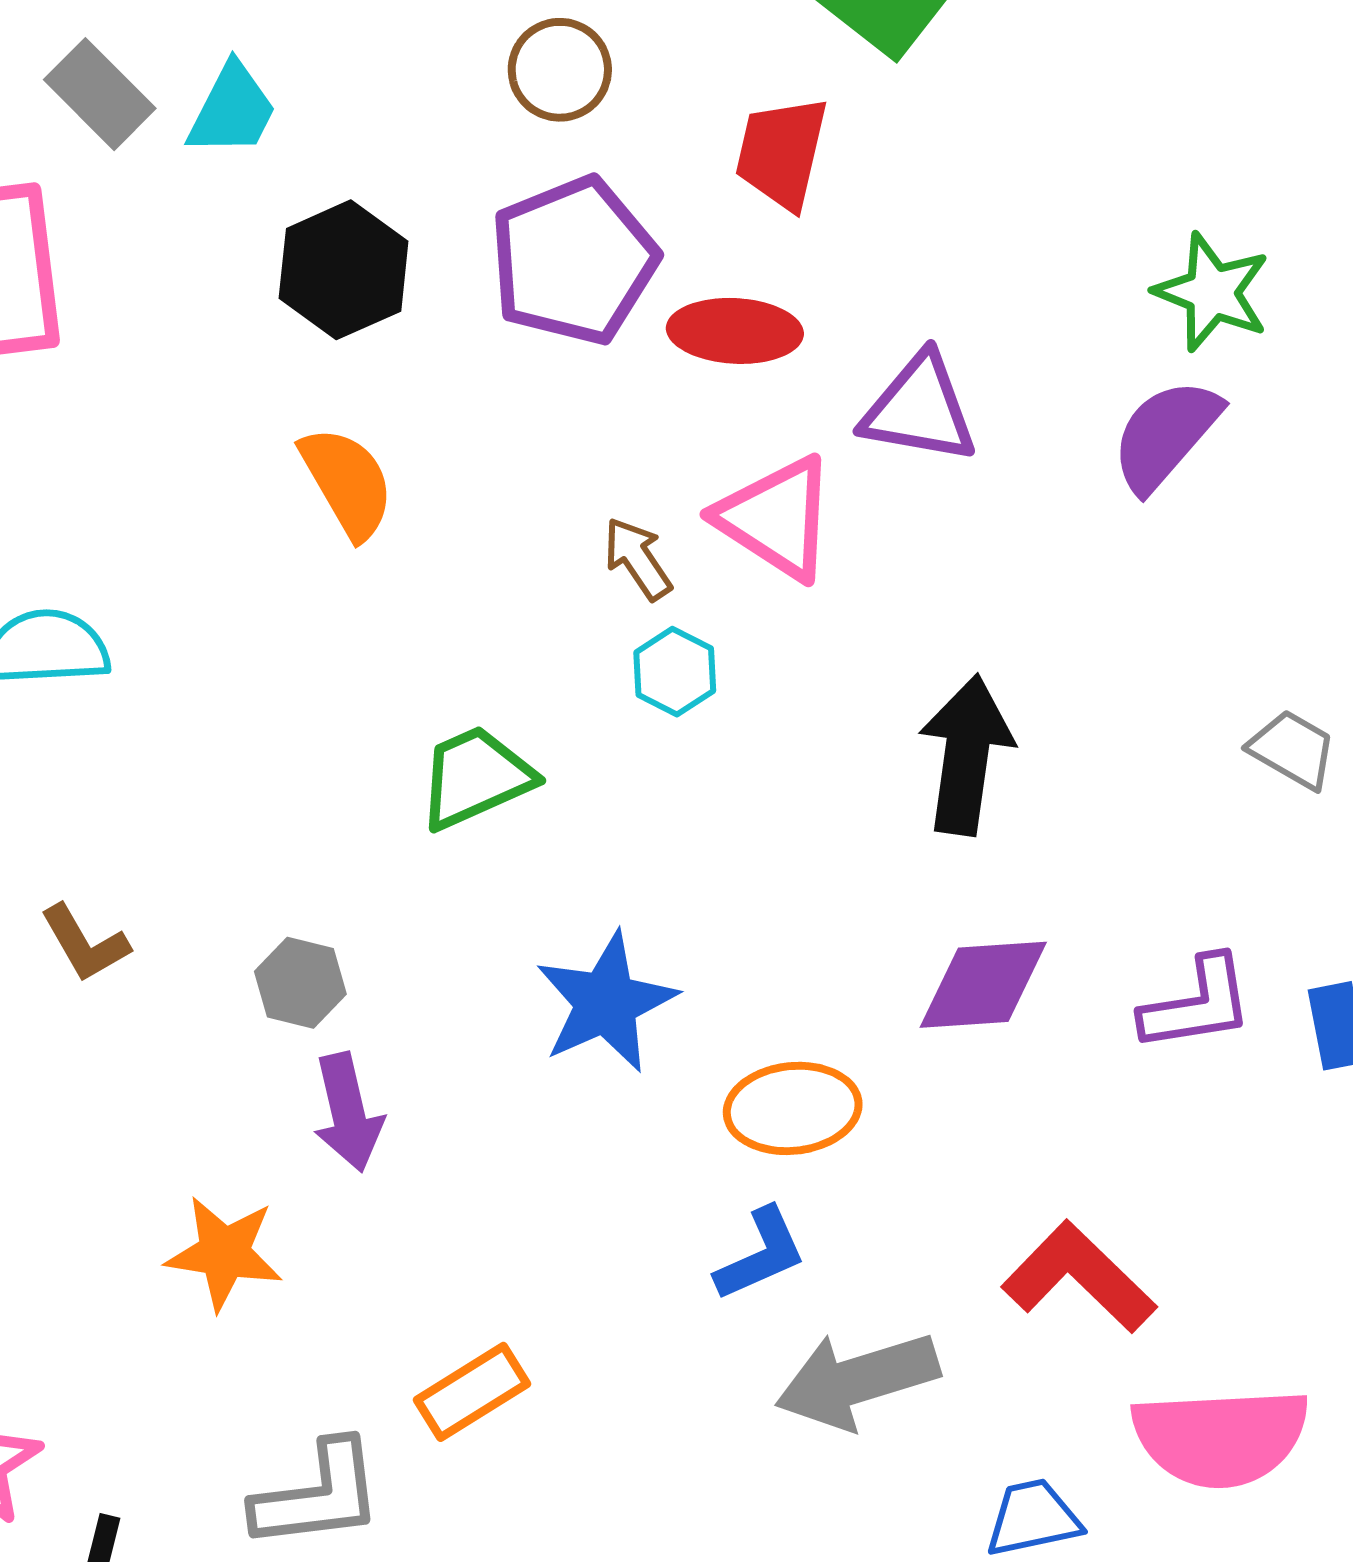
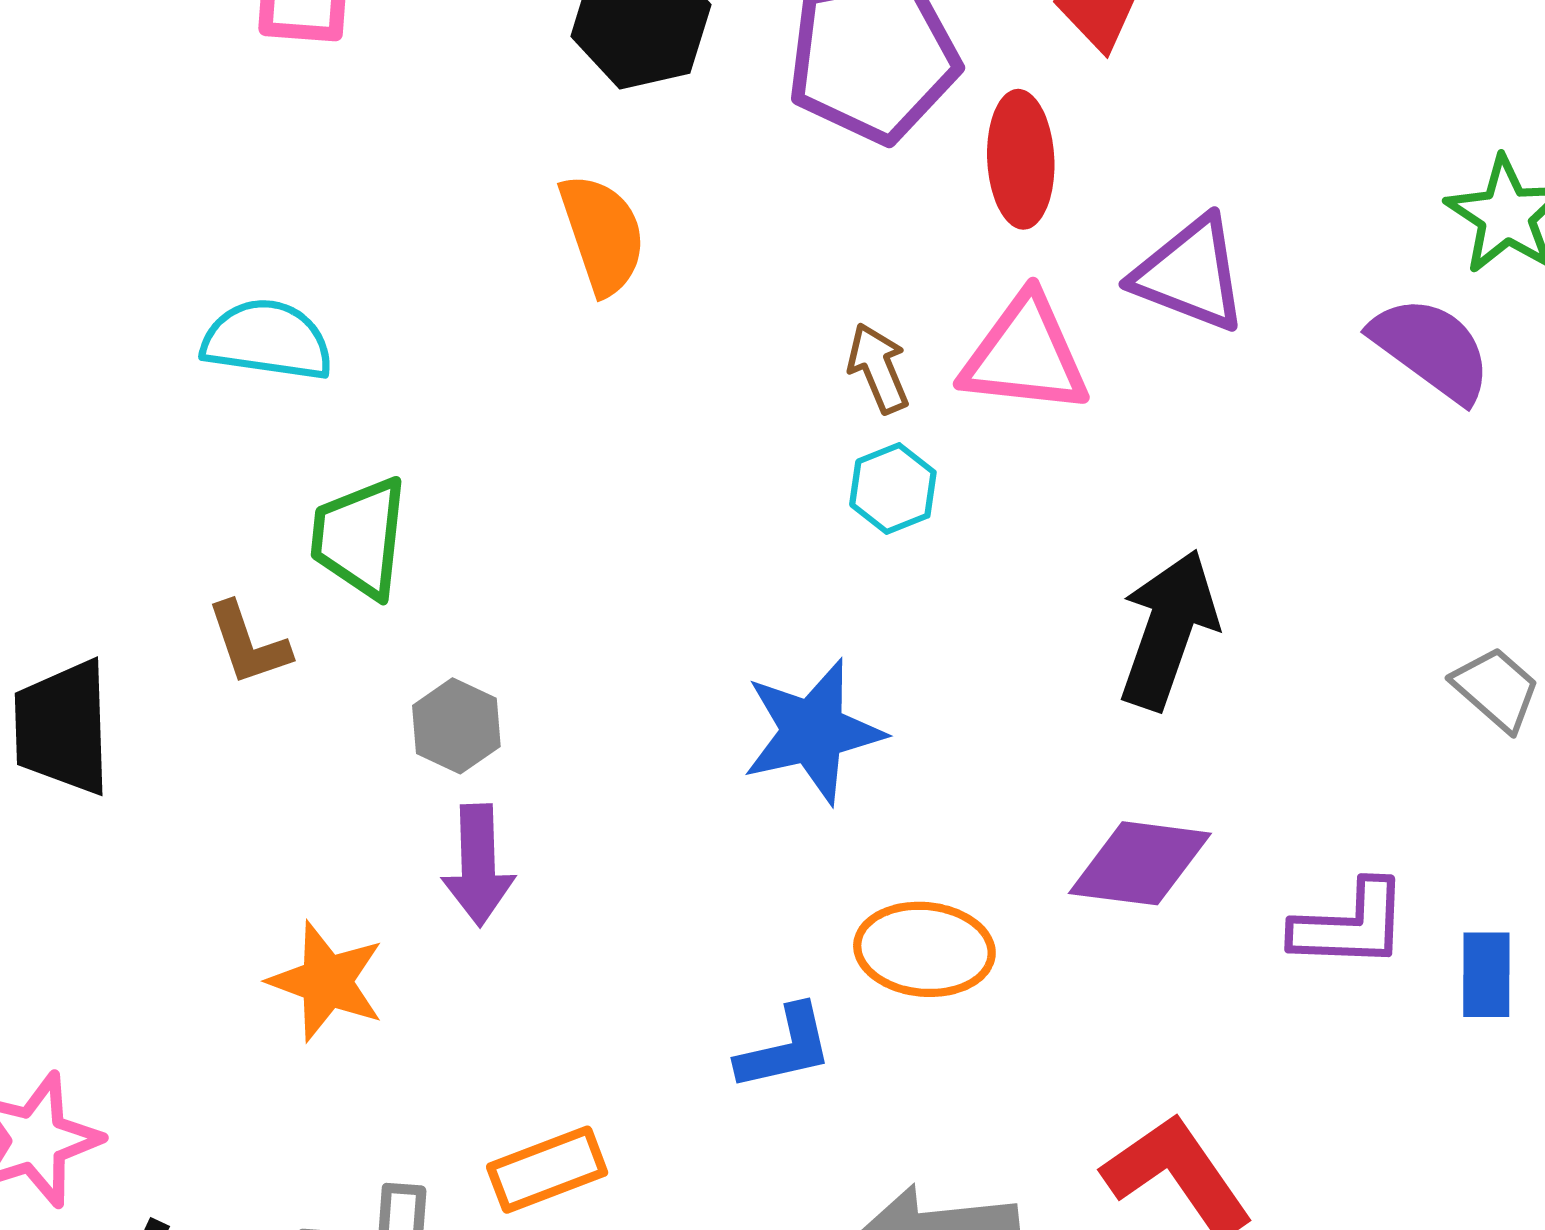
red ellipse: (735, 331) -> (1021, 159), turned 73
purple semicircle: (1166, 435) -> (1431, 349), turned 74
pink triangle: (776, 518) -> (1025, 355), turned -38
green trapezoid: (475, 777) -> (360, 537), moved, turned -71
blue star: (606, 1002) -> (813, 732), moved
blue L-shape: (761, 1254) -> (785, 1048), moved

